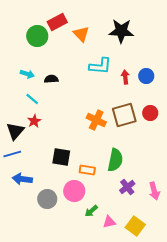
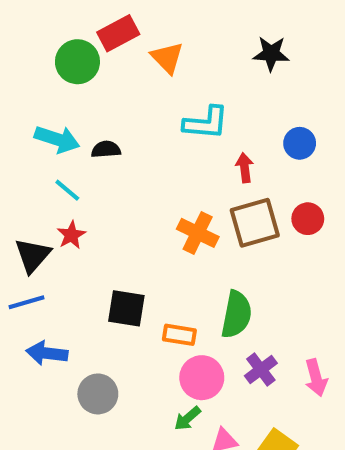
black star: (121, 31) -> (271, 54), moved, size x0.7
cyan arrow: (27, 74) -> (57, 139), size x1.5
red arrow: (125, 77) -> (245, 168), moved
pink circle: (74, 191) -> (202, 378), moved

